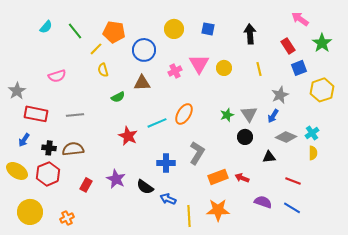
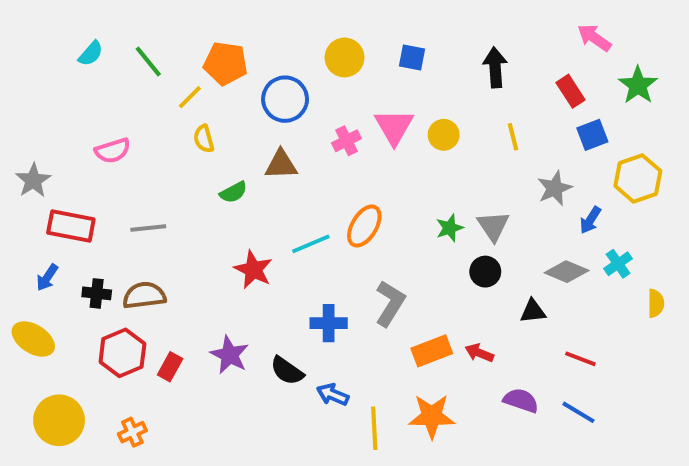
blue arrow: (273, 116) -> (590, 220), moved
yellow semicircle: (313, 153) -> (656, 303), moved
red hexagon: (48, 174) -> (122, 353), moved

